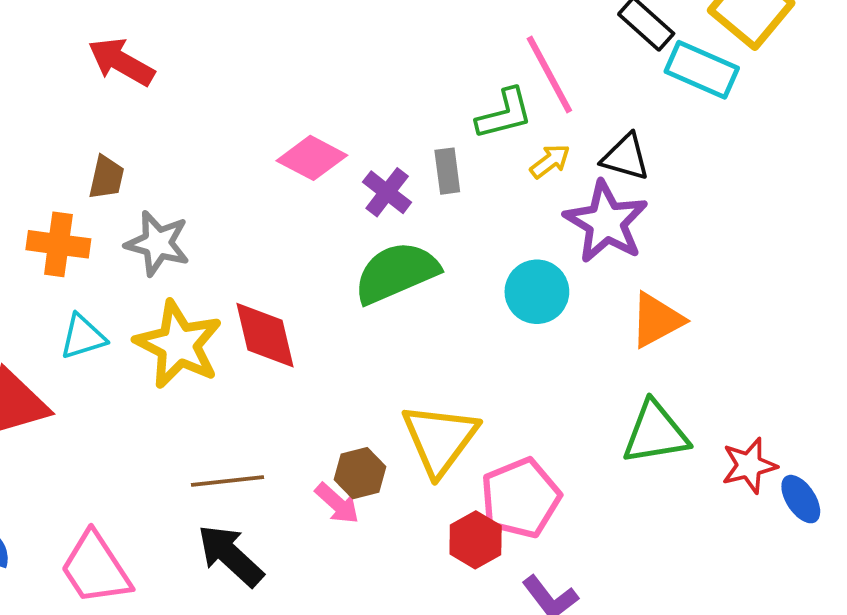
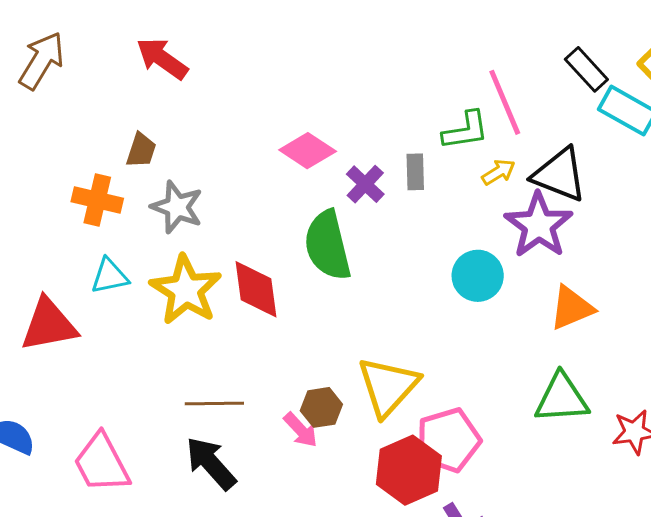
black triangle: (626, 157) -> (559, 175), size x1.4
green semicircle: (396, 273) -> (328, 245), moved, turned -86
red hexagon: (476, 540) -> (409, 470), size x1.5

